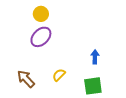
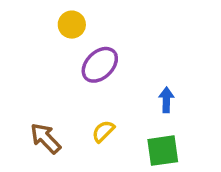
purple ellipse: (41, 37) -> (100, 65), moved

